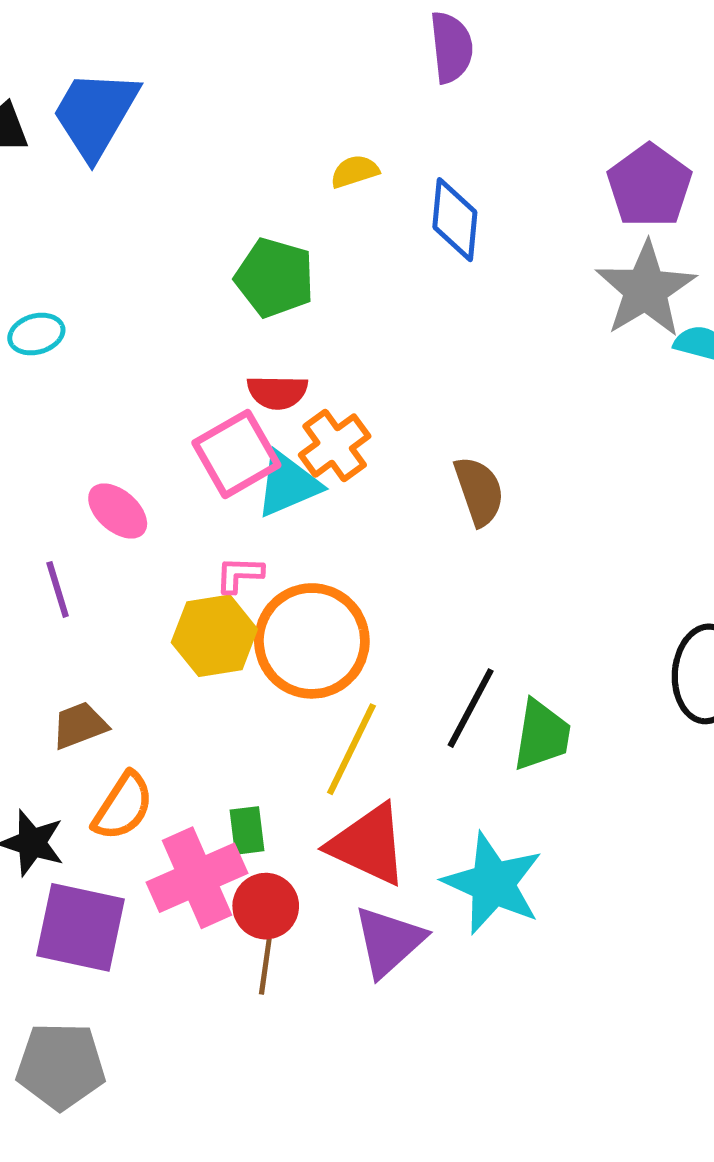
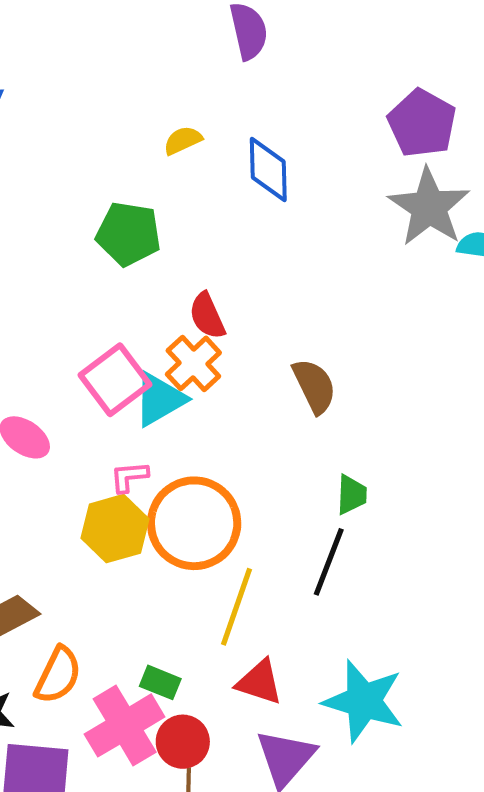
red semicircle: (277, 392) -> (207, 316), moved, turned 72
green trapezoid: (542, 735) -> (352, 495), moved, size x0.7
green rectangle: (247, 830) -> (160, 682), turned -54
red triangle: (368, 845) -> (259, 682), size x0.7

